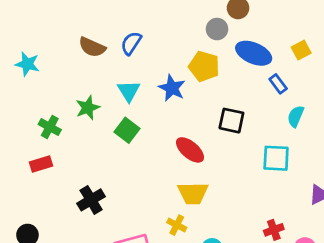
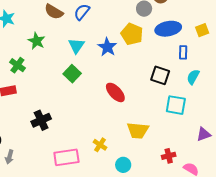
blue ellipse: (254, 53) -> (168, 29), turned -40
blue rectangle: (278, 84) -> (183, 52), turned 32
green star: (88, 108) -> (37, 41), moved, turned -30
black square: (231, 121) -> (160, 75), moved
yellow trapezoid: (193, 193) -> (138, 130), moved

